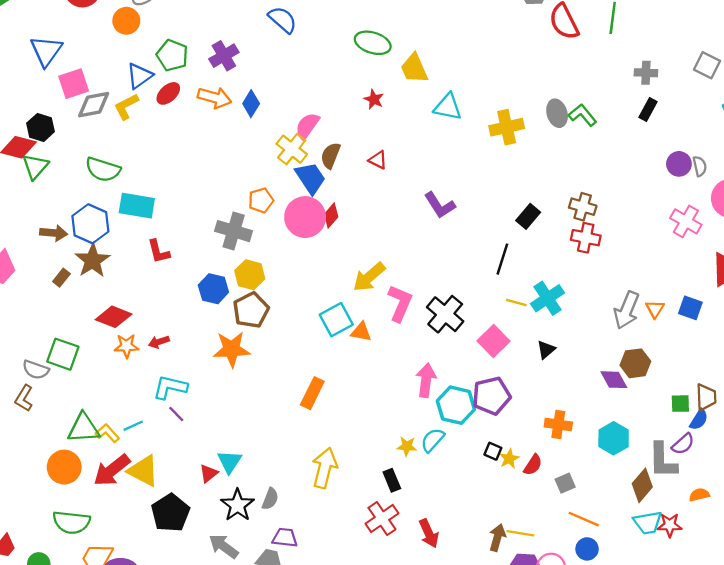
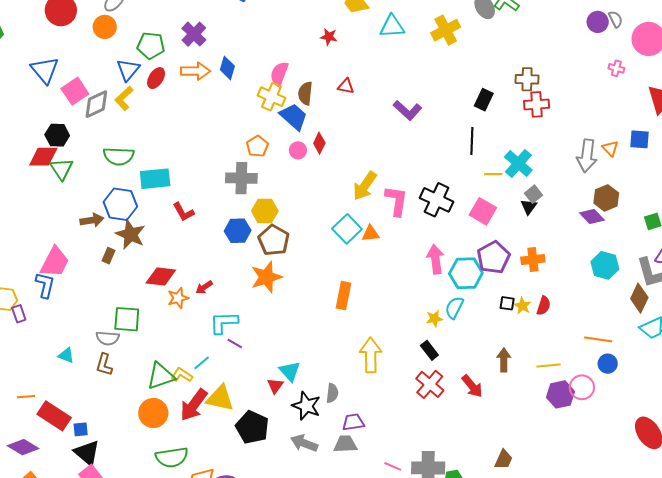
pink circle: (305, 217) -> (298, 150), size x0.5
pink cross: (686, 221) -> (616, 68), size x0.6
orange cross: (558, 424) -> (533, 260), moved
gray square: (565, 483) -> (533, 194), moved
brown arrow: (497, 538) -> (504, 360), moved

